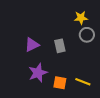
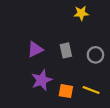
yellow star: (81, 18) -> (81, 13), moved
gray circle: (87, 35) -> (95, 55), moved

